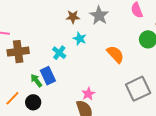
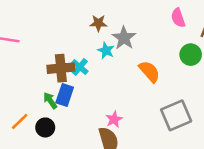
gray star: (99, 15) -> (124, 38), moved
brown cross: (18, 52) -> (61, 68), moved
blue rectangle: (48, 76) -> (65, 95), turned 42

